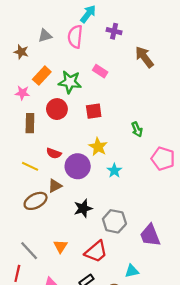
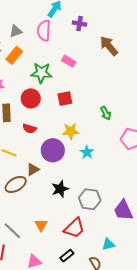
orange rectangle: (42, 76) -> (14, 55), moved
yellow star: (98, 147) -> (71, 131), turned -30
red semicircle: (54, 153) -> (29, 129), moved

